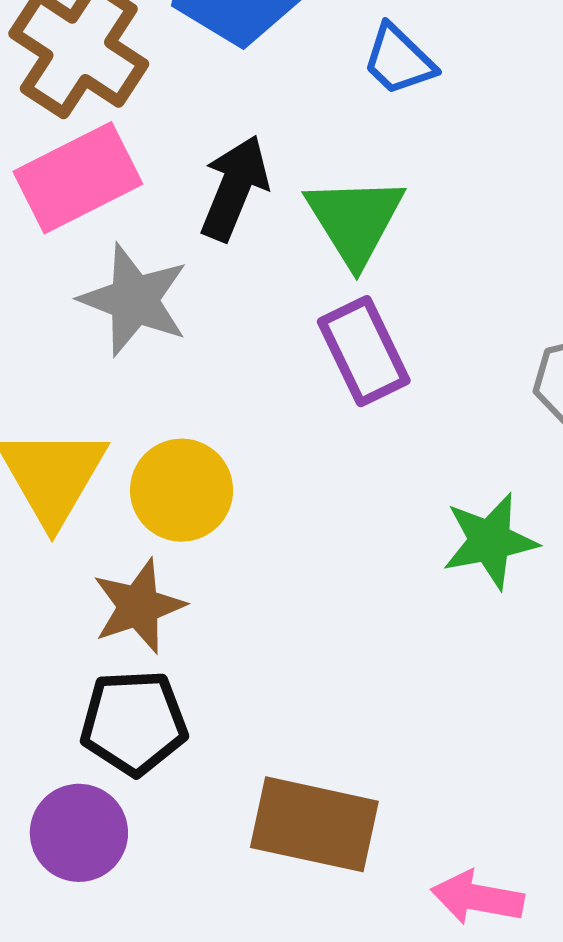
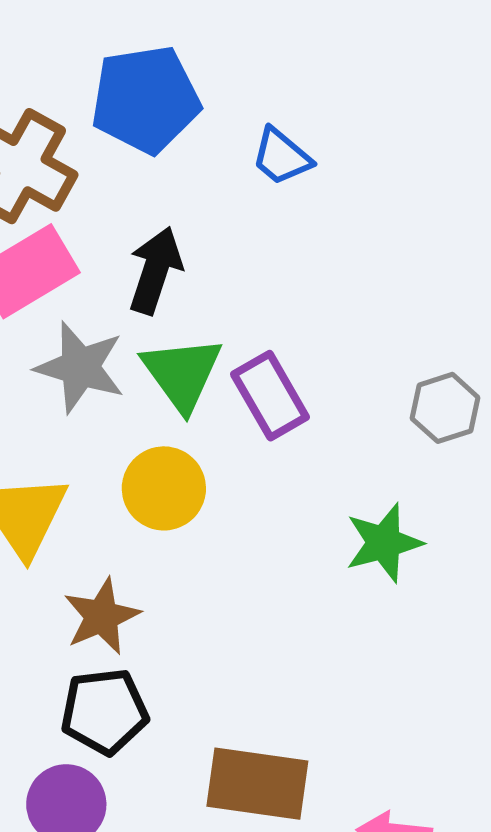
green triangle: (355, 220) -> (182, 373), moved
yellow circle: (182, 490) -> (164, 488), moved

